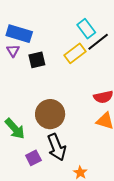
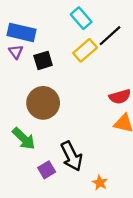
cyan rectangle: (86, 29) -> (81, 18), moved
brown circle: (50, 114) -> (43, 103), moved

